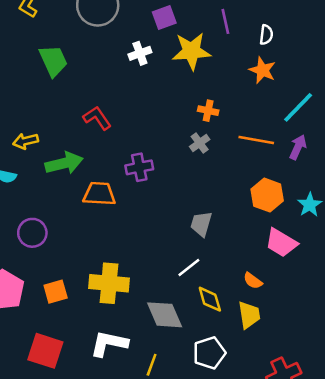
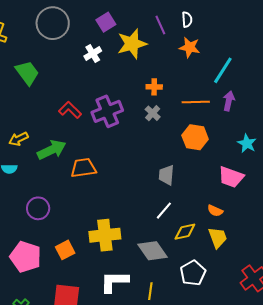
purple line: (225, 21) -> (160, 25), moved
purple cross: (139, 167) -> (107, 111), moved, size x1.4
orange hexagon: (267, 195) -> (195, 137), moved
yellow diamond: (210, 299) -> (185, 232), turned -75

